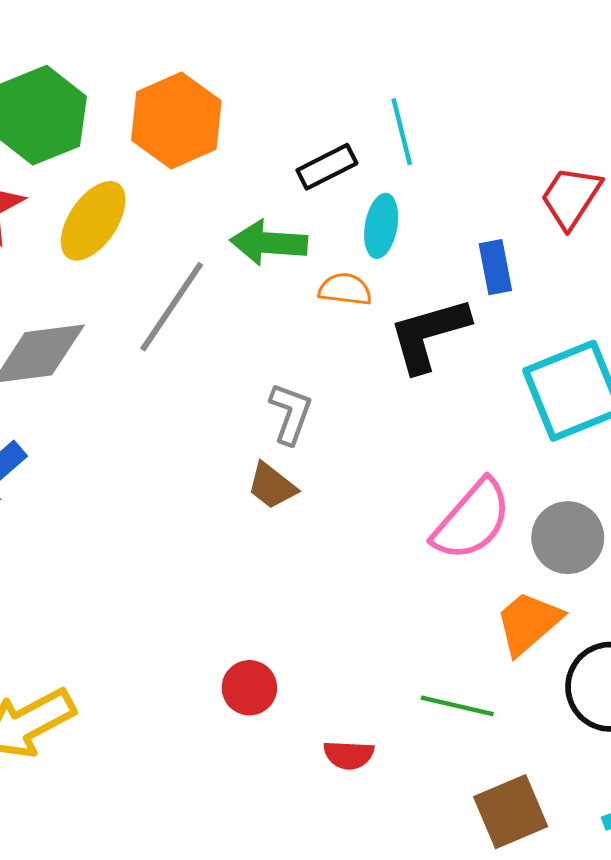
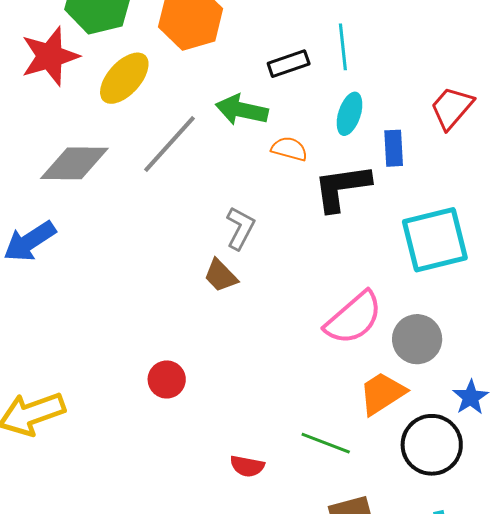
cyan ellipse: (381, 226) -> (349, 114), moved
red circle: (249, 688) -> (167, 379), moved

